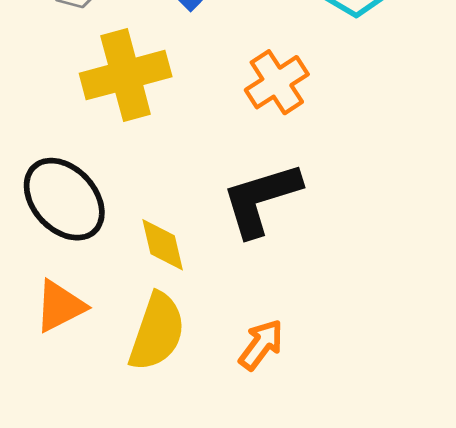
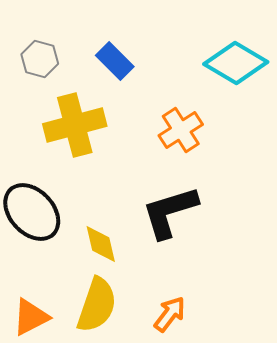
orange triangle: (60, 306) -> (31, 317), moved

